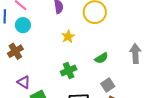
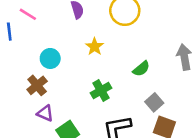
cyan circle: (23, 25) -> (50, 58), moved
brown cross: (15, 51) -> (37, 85), moved

